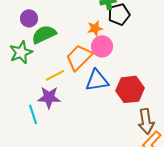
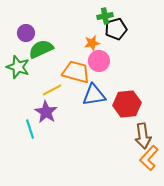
green star: (21, 52) -> (18, 67), turned -30
orange trapezoid: (79, 57) -> (76, 72), turned 60
purple star: (49, 97) -> (46, 112), turned 30

